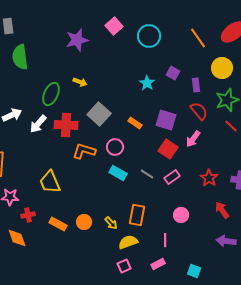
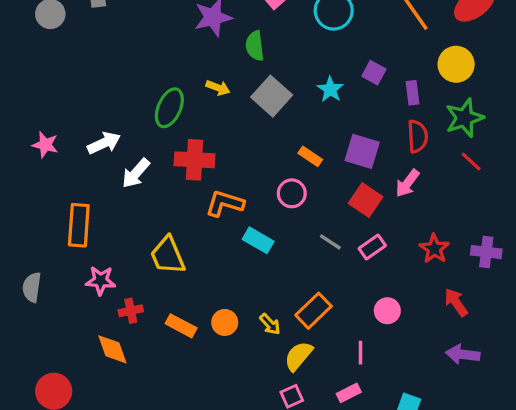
green semicircle: (20, 57) -> (255, 46), moved, size x0.7
red semicircle: (199, 111) -> (418, 136), turned 36
gray square: (99, 114) -> (272, 96), moved
white arrow: (38, 124) -> (136, 173), moved
pink circle: (115, 147) -> (292, 193), moved
cyan rectangle: (118, 173) -> (258, 240), moved
orange rectangle: (137, 215) -> (314, 311), turned 35
yellow semicircle: (128, 242) -> (298, 356), turned -30

